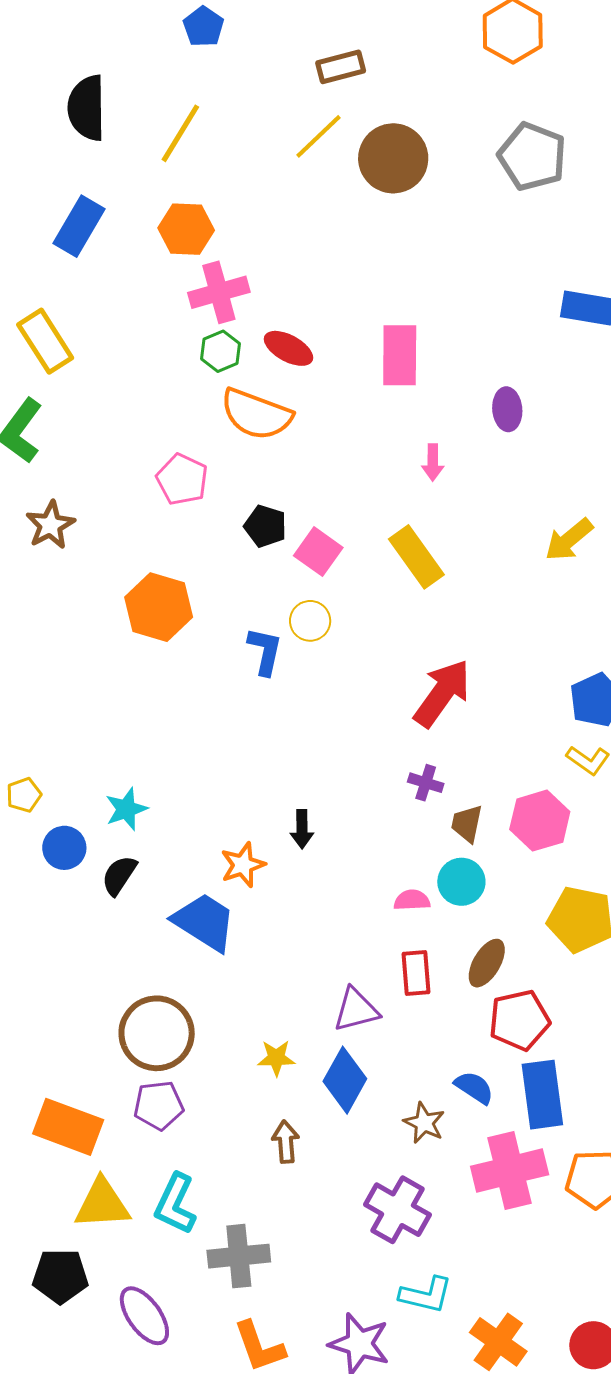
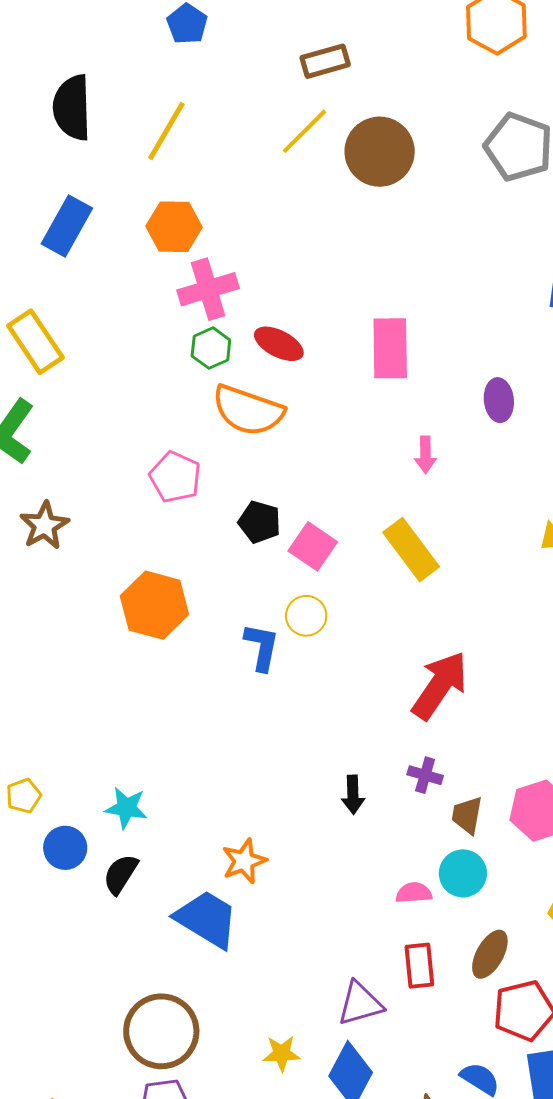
cyan star: (126, 809) -> (126, 808), turned 30
black arrow: (302, 829) -> (353, 795), moved

